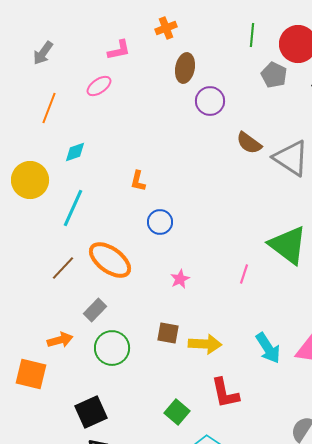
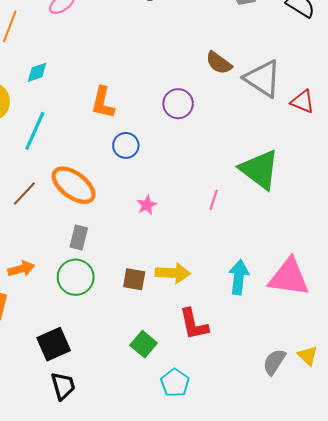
purple circle: (210, 101) -> (178, 104), moved
orange L-shape: (138, 181) -> (103, 103), size x1.5
gray rectangle: (95, 310) -> (79, 237), moved, turned -30
brown square: (168, 333) -> (134, 279), moved
cyan arrow: (268, 348) -> (239, 277), turned -140

